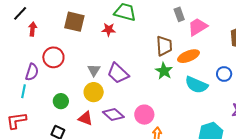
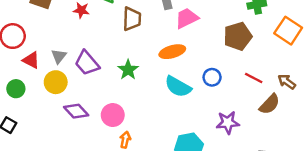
brown trapezoid: (164, 46) -> (132, 19), moved
green star: (164, 71) -> (128, 70), moved
red triangle: (85, 118) -> (31, 60), moved

